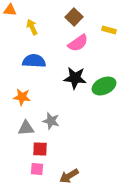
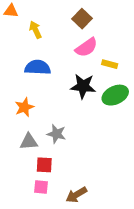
yellow rectangle: (109, 30) -> (110, 64), moved
orange star: (22, 97) -> (24, 107), turned -30

